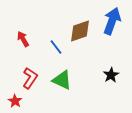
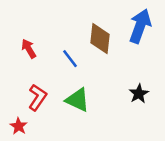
brown diamond: (80, 31) -> (100, 39), turned -65

